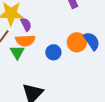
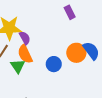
orange semicircle: (25, 41) -> (25, 54), turned 72

